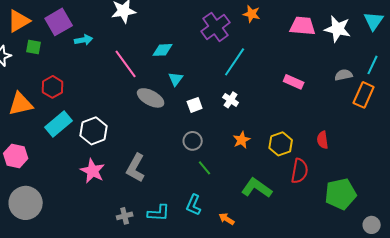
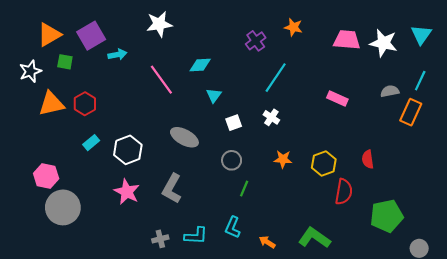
purple cross: (216, 27) -> (256, 41), size x0.7
gray ellipse: (151, 98) -> (184, 137), moved
orange triangle: (21, 104) -> (51, 104), moved
cyan rectangle: (59, 124) -> (91, 143), size x0.6
orange star: (242, 140) -> (283, 159), turned 30
green line: (205, 168) -> (244, 189), turned 63
green L-shape: (257, 188) -> (314, 238), moved
gray circle: (26, 203) -> (63, 207), moved

